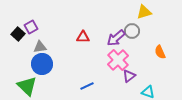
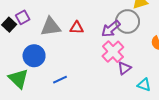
gray circle: (132, 31) -> (127, 21), size x1.5
gray triangle: (40, 47) -> (51, 27), moved, size x1.5
blue line: (87, 86) -> (60, 80), moved

